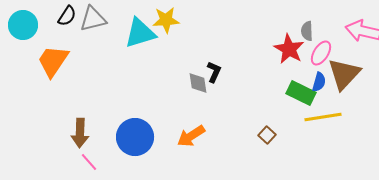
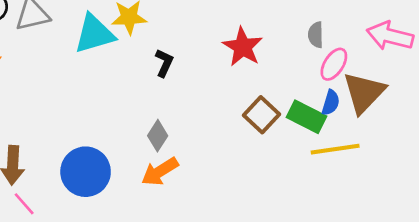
red star: (289, 49) -> (243, 47), moved
black L-shape: (214, 72) -> (164, 63), moved
gray diamond: (198, 83) -> (158, 136), moved, turned 40
brown square: (267, 135) -> (261, 115), moved, size x1.5

